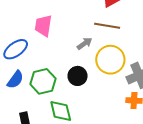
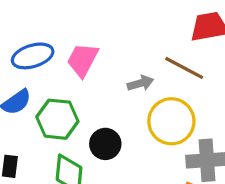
pink trapezoid: (43, 26) -> (83, 60), moved
black circle: (78, 76) -> (105, 144), moved

